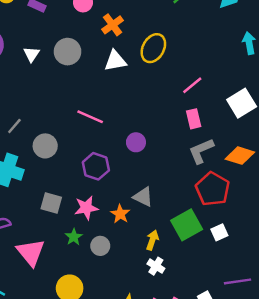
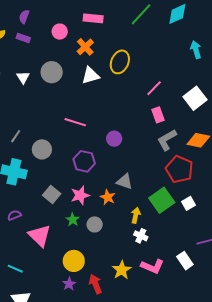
gray square: (51, 203) -> (52, 194), turned 30

